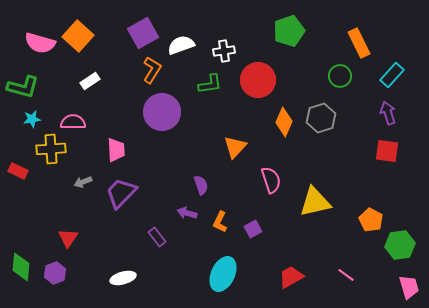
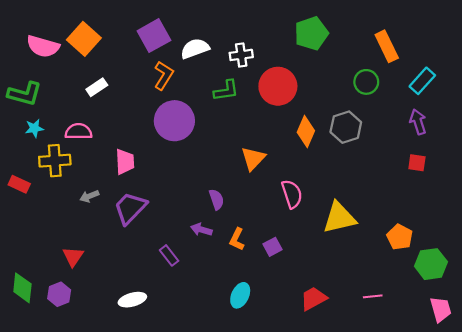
red square: (387, 151) -> (417, 163), size x0.7
cyan ellipse: (223, 274) -> (240, 295), size x0.7
pink line: (346, 275) -> (373, 296), turned -42

